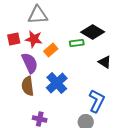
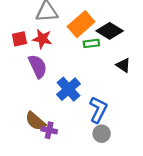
orange rectangle: (51, 50) -> (81, 24), moved, size x1.6
brown semicircle: (28, 86) -> (35, 121), moved, turned -42
blue L-shape: (97, 101) -> (98, 110), moved

